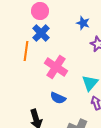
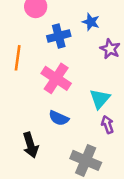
blue cross: (41, 33) -> (59, 36), moved, turned 30

